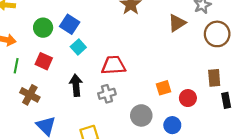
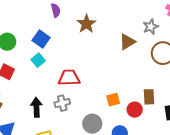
blue square: (70, 24) -> (41, 39), moved
brown rectangle: (214, 78) -> (149, 97), moved
black arrow: (76, 85) -> (36, 107), moved

